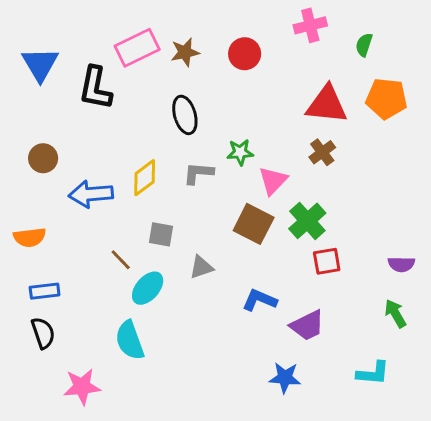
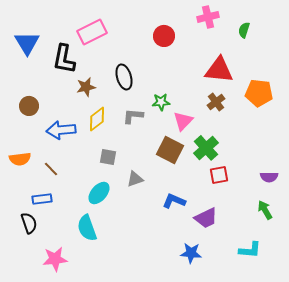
brown star: (185, 52) -> (86, 87), moved
orange pentagon: (386, 99) -> (259, 93), moved
brown line: (121, 260) -> (51, 169), moved
blue rectangle: (45, 291) -> (42, 199), moved

